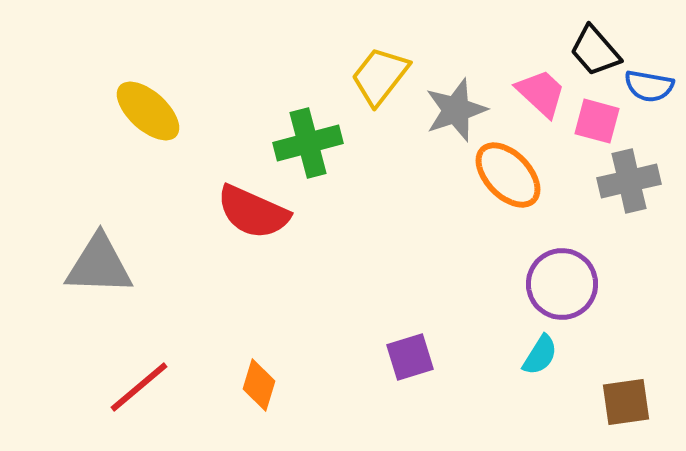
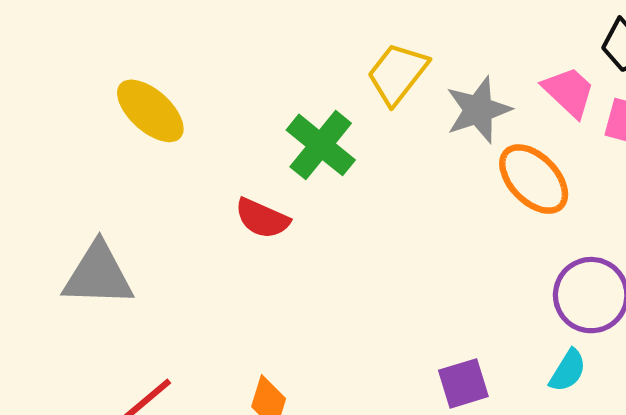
green cross: (308, 143) -> (321, 145), turned -36
red semicircle: (253, 212) -> (262, 218), size x0.7
purple square: (410, 357) -> (463, 383), moved

